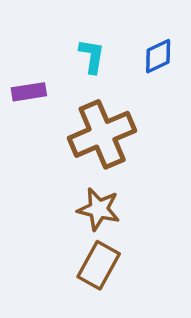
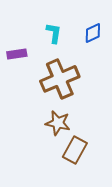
brown rectangle: (99, 265) -> (75, 150), moved

